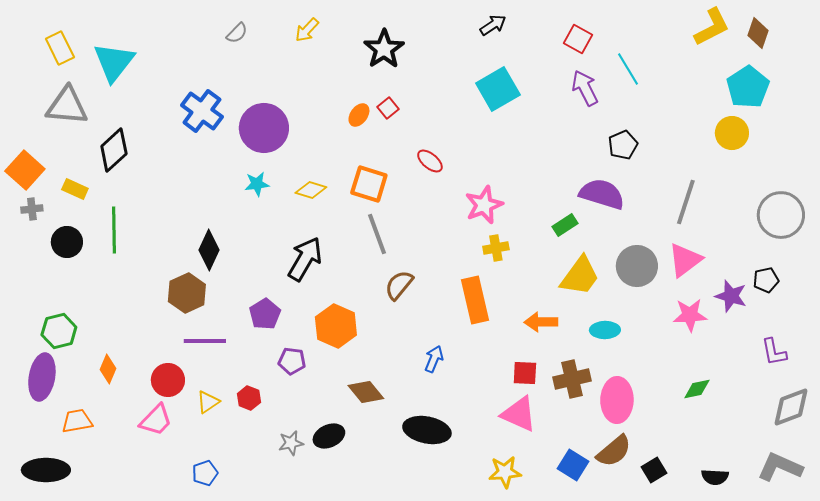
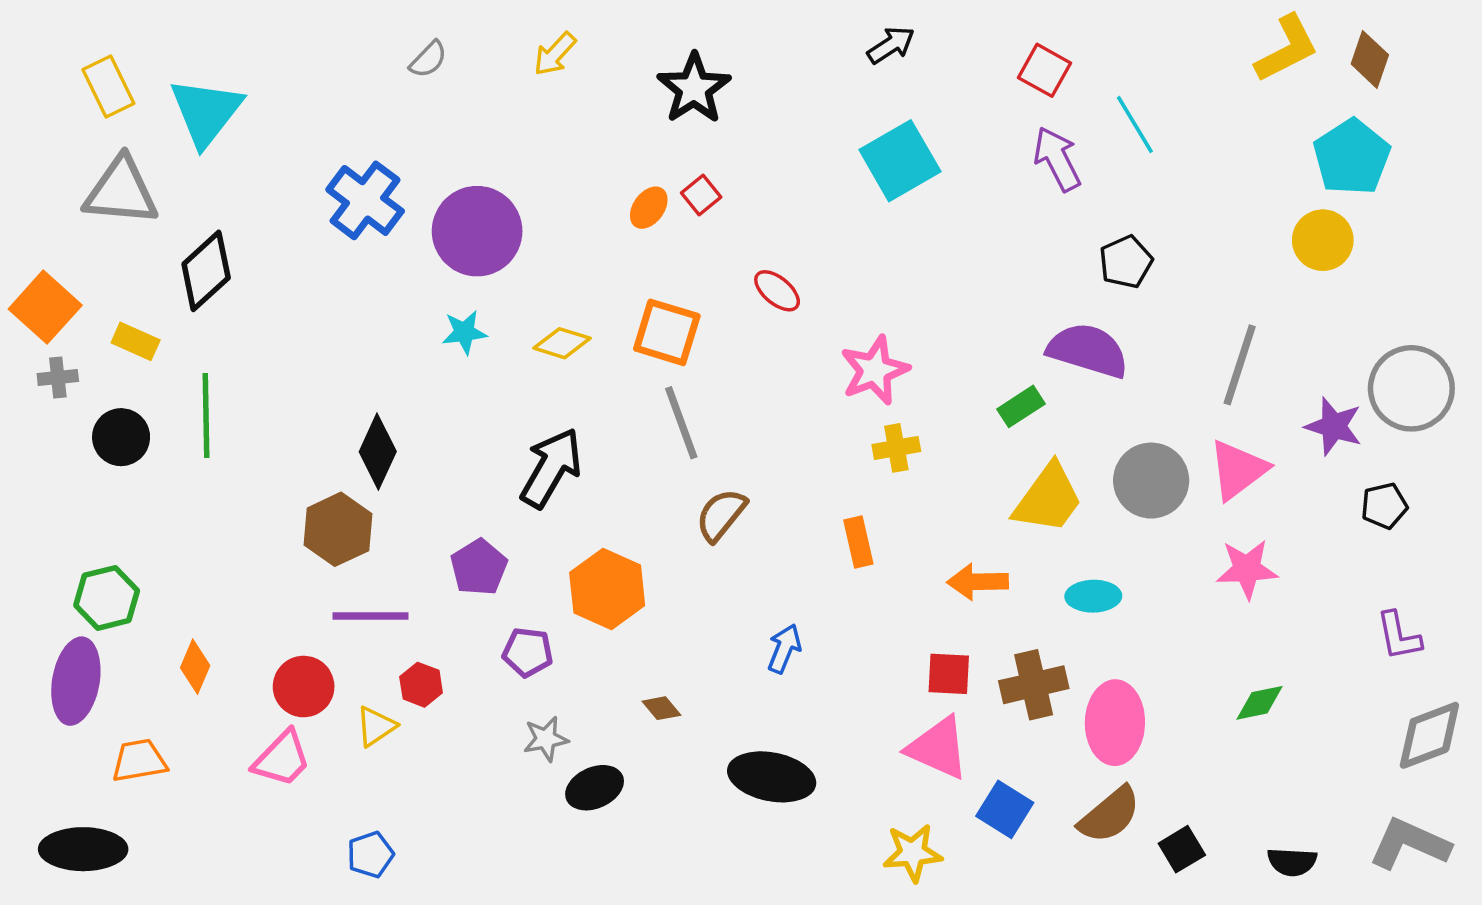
purple star: (731, 296) -> (1334, 426), moved
orange rectangle: (475, 300) -> (858, 542), size x0.6
brown diamond: (366, 392) -> (661, 708), size x0.6
red hexagon: (249, 398) -> (421, 685), moved
gray star: (291, 443) -> (546, 739), moved
blue square: (573, 465) -> (1005, 809), moved

